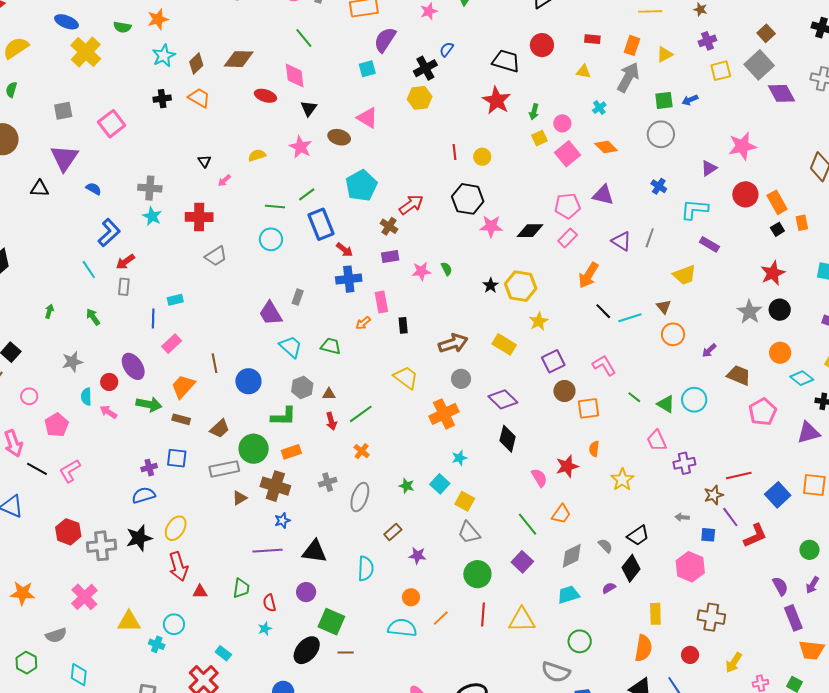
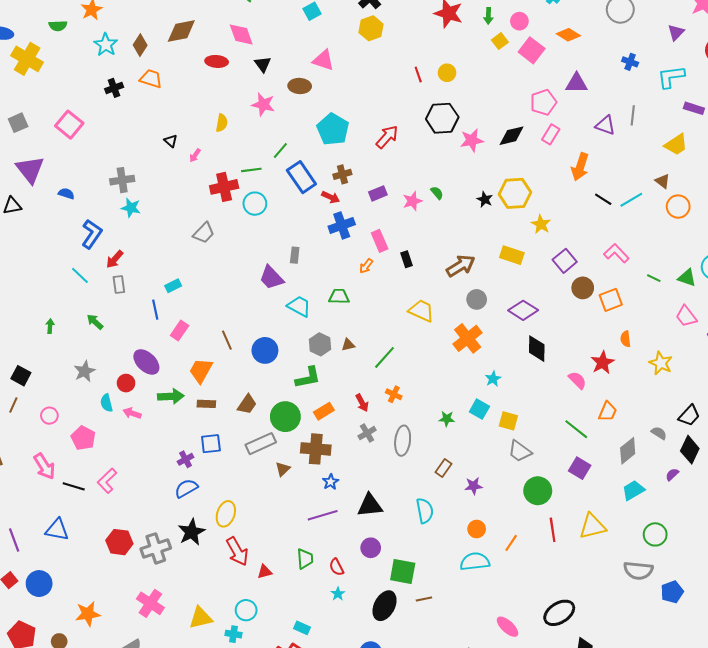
yellow semicircle: (257, 155) -> (222, 123), turned 132
red cross: (199, 217) -> (224, 187), moved
brown cross: (389, 226) -> (342, 174), moved, turned -36
red arrow: (331, 421) -> (362, 403), moved

